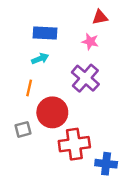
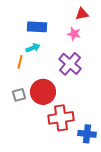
orange line: (29, 88) -> (20, 62), moved
gray square: (23, 129) -> (19, 95), moved

